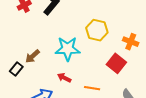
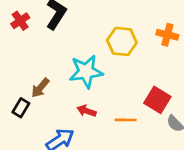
orange cross: (131, 42) -> (167, 35), moved
red square: (116, 63) -> (157, 100), moved

